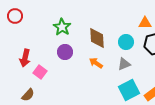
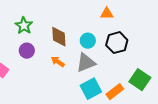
orange triangle: (145, 23) -> (107, 14), moved
gray triangle: (124, 64) -> (86, 63), size x1.5

